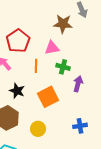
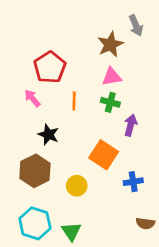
brown star: (63, 24) -> (110, 44), turned -30
pink triangle: (52, 48) -> (112, 77), moved
orange square: (48, 97) -> (104, 155), moved, turned -30

